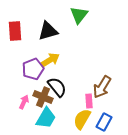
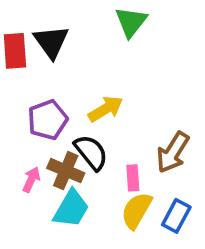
black triangle: (48, 31) -> (51, 42), moved, turned -50
yellow arrow: (50, 60) -> (106, 109), moved
pink rectangle: (89, 101) -> (133, 178), moved

